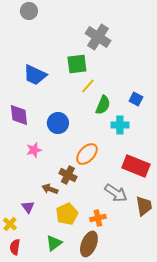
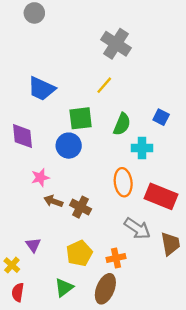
green square: (77, 64) -> (81, 118), moved
yellow line: (88, 86) -> (104, 85), moved
orange ellipse: (87, 154) -> (123, 182), moved, turned -50
brown arrow: (50, 189) -> (53, 201), moved

